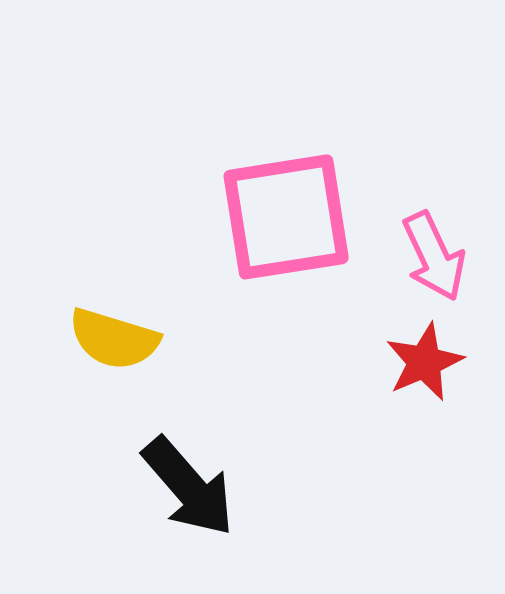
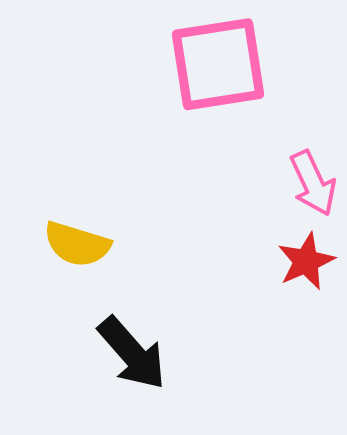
pink square: (286, 217) -> (218, 64), moved

